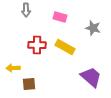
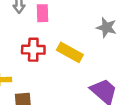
pink rectangle: (60, 17) -> (42, 13), moved, turned 72

